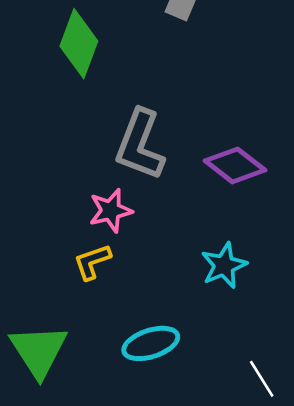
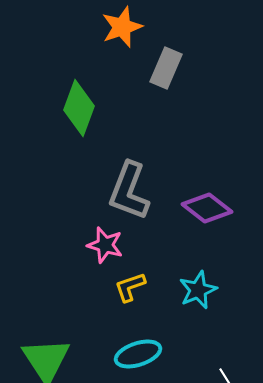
pink star: (111, 211) -> (105, 245), turned 30
yellow L-shape: (92, 262) -> (130, 287), moved

